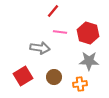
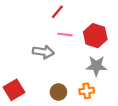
red square: (23, 76) -> (14, 90), moved
brown circle: (54, 77) -> (58, 92), moved

